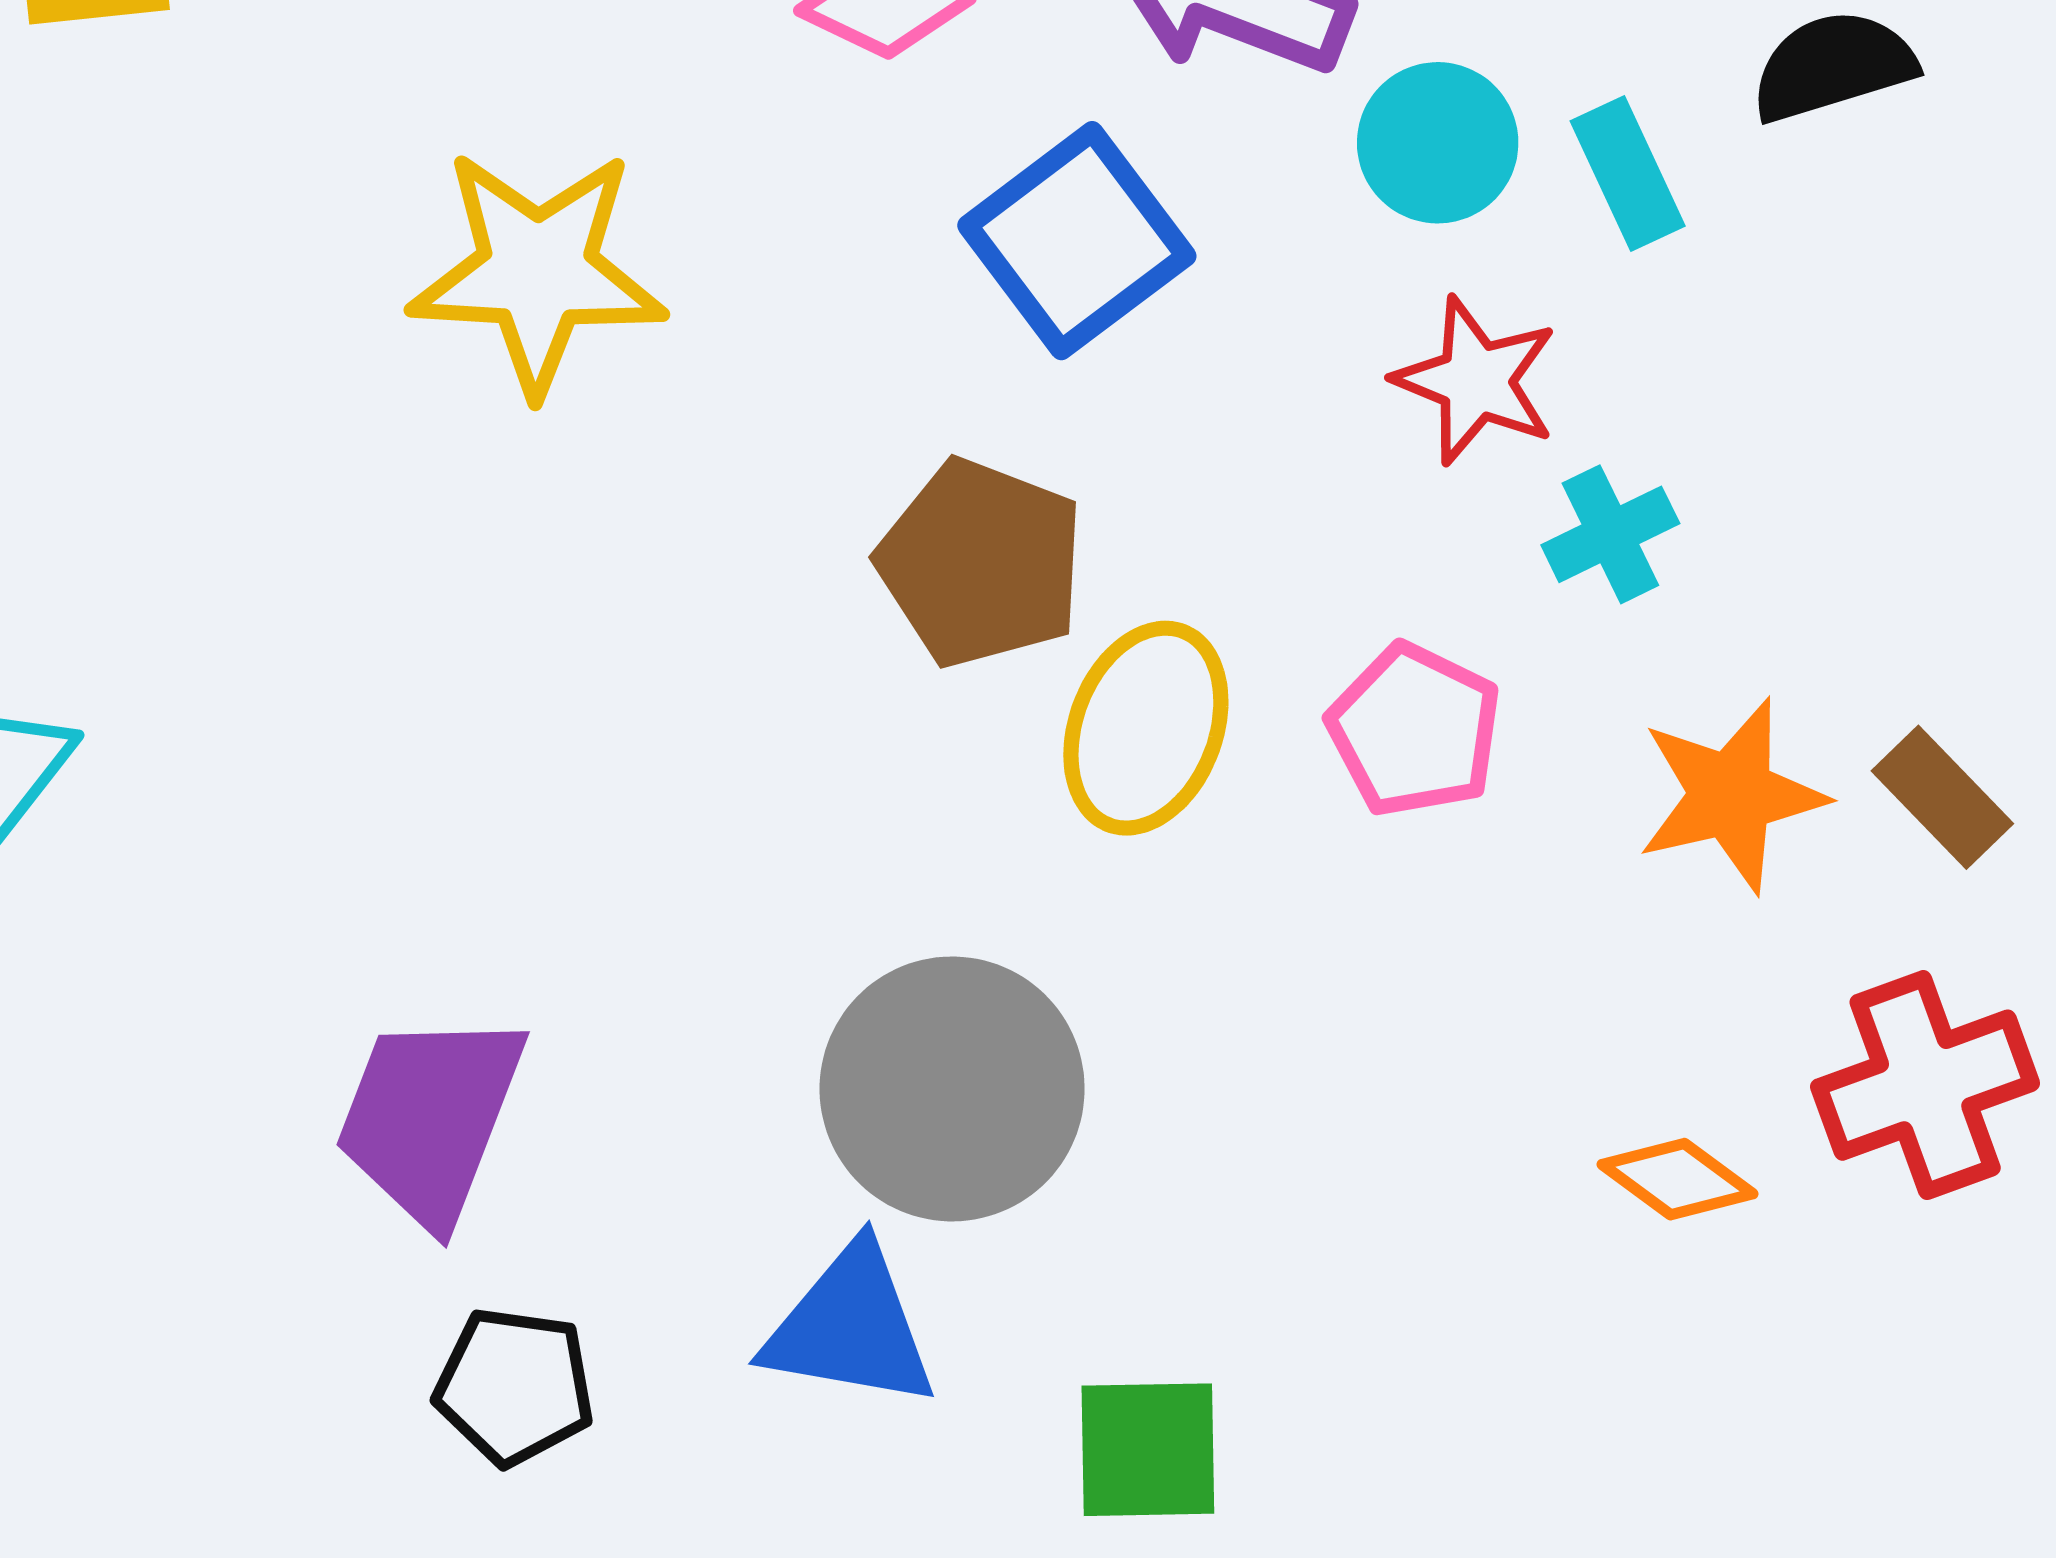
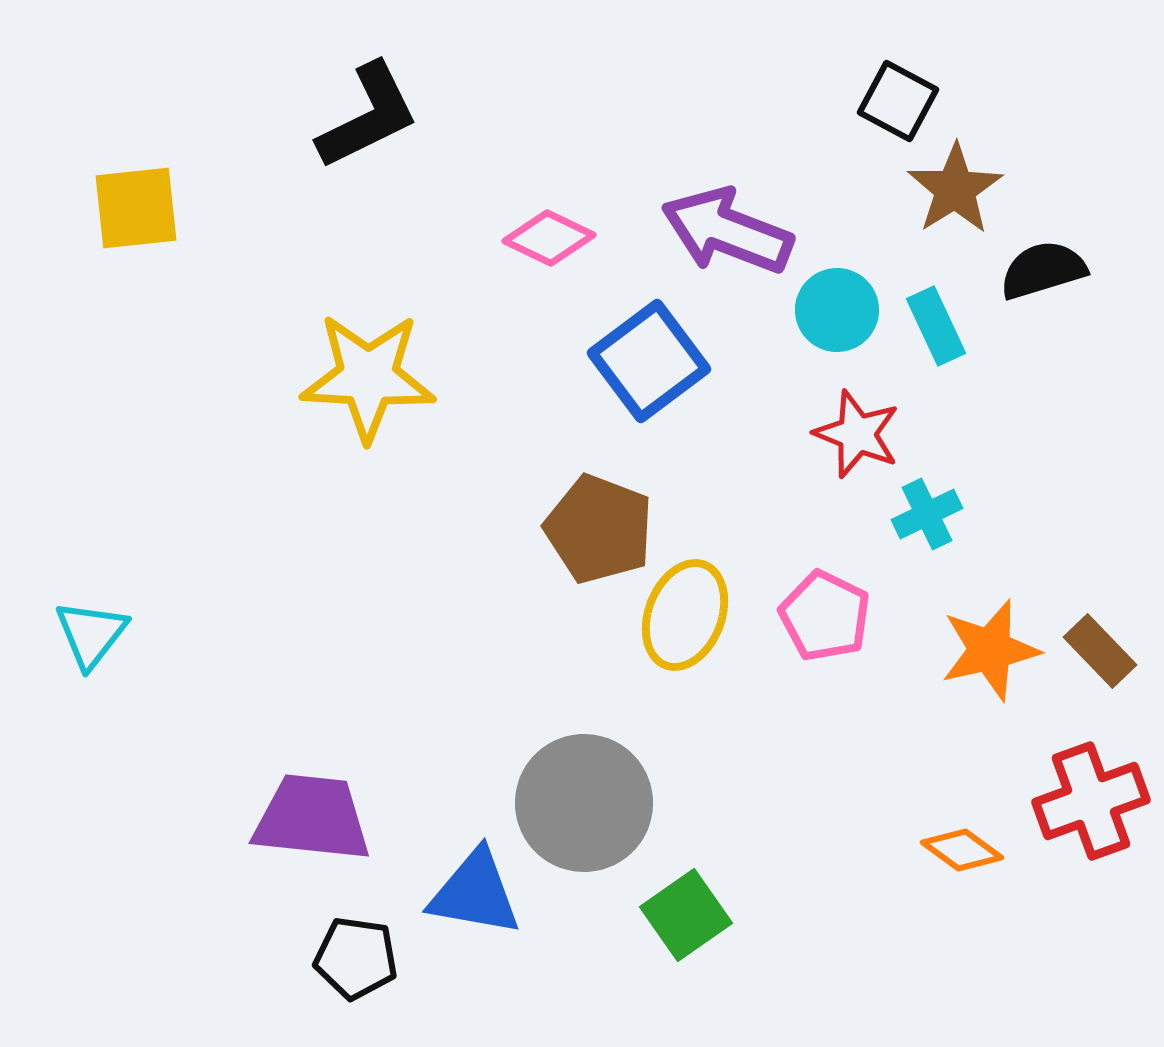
purple trapezoid: (430, 1118) -> (312, 818), turned 75
blue triangle: (850, 1327) -> (475, 893), moved
green square: (1148, 1450) -> (686, 915), moved, turned -34

